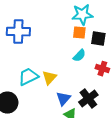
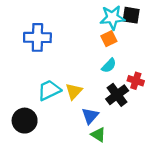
orange square: (79, 33) -> (109, 39), turned -32
black square: (98, 39) -> (131, 15), moved
black cross: (88, 99) -> (117, 95), moved

